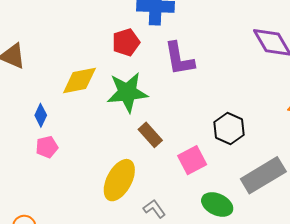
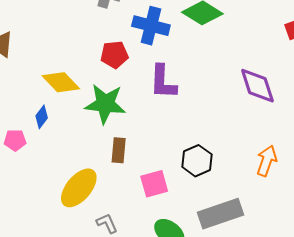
yellow diamond: (79, 81) -> (61, 82), turned 45
blue diamond: (41, 115) -> (42, 117), moved
brown rectangle: (150, 135) -> (119, 150), turned 35

